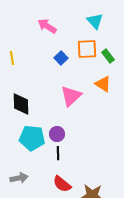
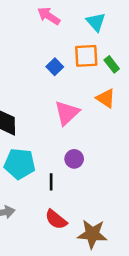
pink arrow: (47, 26) -> (49, 16), moved
purple circle: (57, 134) -> (74, 159), moved

